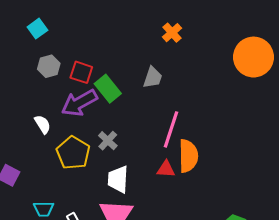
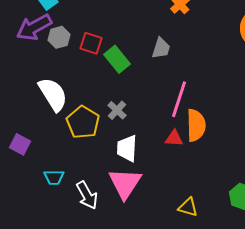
purple arrow: (79, 103) -> (34, 27), moved
white semicircle: (43, 124) -> (53, 94), size x1.8

